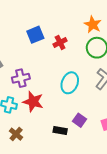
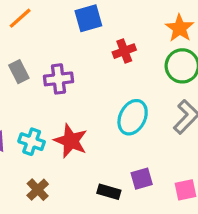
blue square: (35, 35) -> (88, 18), moved
purple cross: (21, 78) -> (58, 79), moved
purple square: (80, 120) -> (142, 179), turned 32

